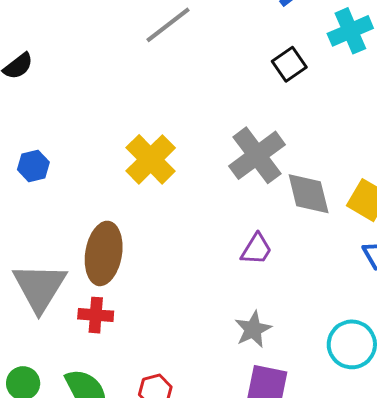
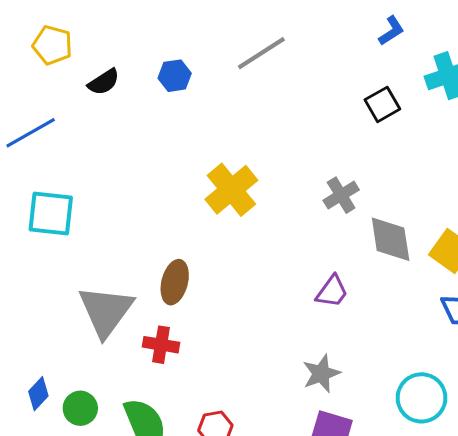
gray cross: (257, 155) -> (341, 195), size x0.6
blue hexagon: (33, 166) -> (175, 76), moved
brown ellipse: (104, 253) -> (175, 282), size x0.7

